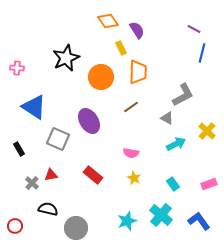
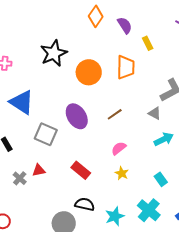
orange diamond: (108, 21) -> (96, 16), turned 70
yellow rectangle: (121, 48) -> (148, 43), moved
brown line: (131, 107) -> (115, 114), moved
pink semicircle: (131, 153) -> (119, 148), turned 133
black semicircle: (48, 209) -> (85, 204), moved

